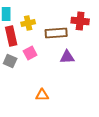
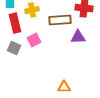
purple triangle: (67, 57) -> (78, 37), moved
orange triangle: (42, 95) -> (64, 87), moved

